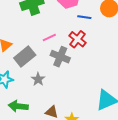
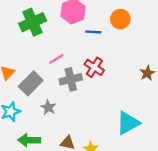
red cross: (77, 39) -> (94, 67), moved
gray cross: (60, 57) -> (71, 79), turned -30

